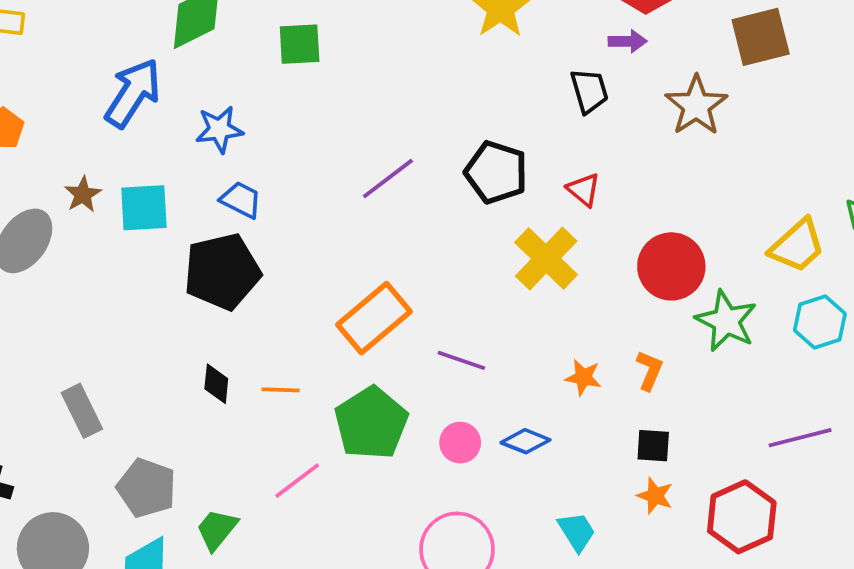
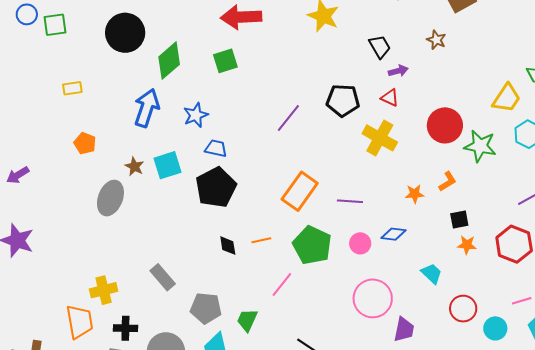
purple arrow: (628, 41) -> (398, 71), moved
brown star: (696, 106) -> (436, 40), size x0.6
orange L-shape: (650, 370) -> (447, 181), turned 50

